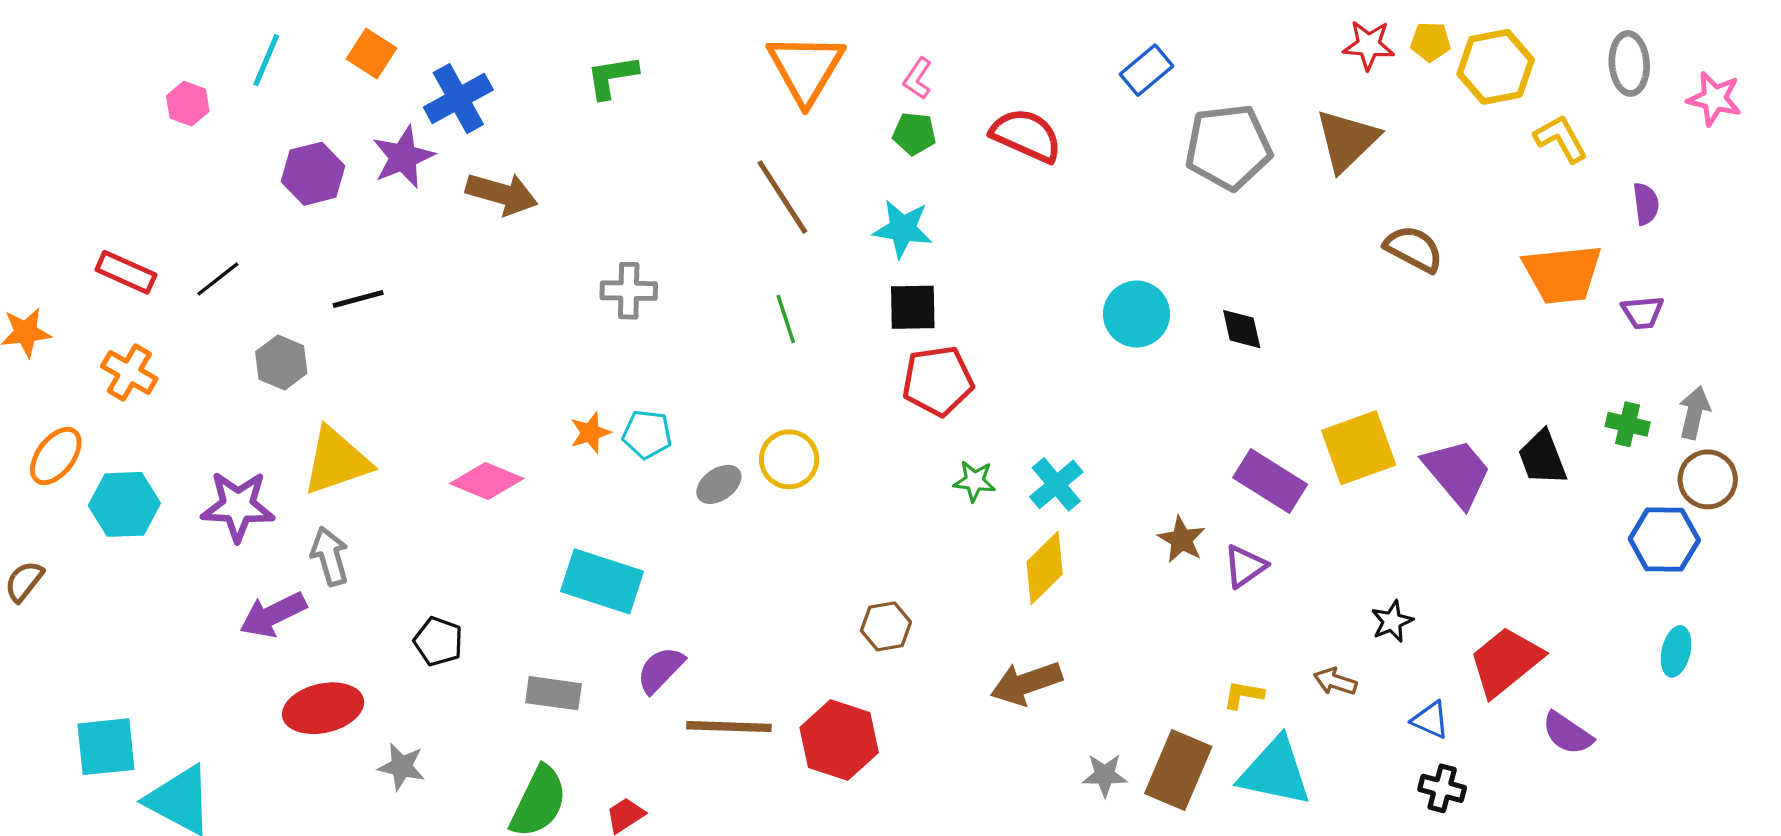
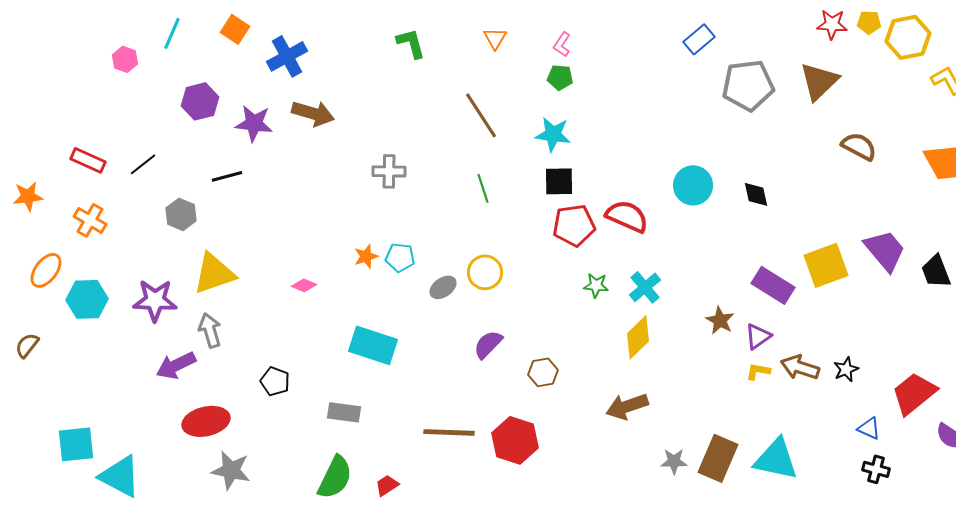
orange triangle: (806, 68) -> (495, 38), size x0.5
green L-shape: (612, 77) -> (411, 43), moved, turned 84
red semicircle: (1026, 135) -> (627, 216), moved
purple star: (403, 157) -> (254, 123), moved, turned 30
purple trapezoid: (1457, 473) -> (885, 250), moved
pink diamond: (487, 481) -> (304, 285), size x0.6
purple semicircle: (660, 670) -> (488, 344), moved
brown arrow: (1335, 681) -> (800, 367), moved, size x1.5
yellow L-shape: (1243, 695) -> (758, 371), moved
gray star: (402, 767) -> (231, 470), moved, size x1.4

